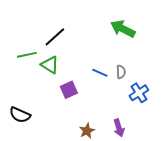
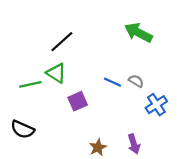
green line: (27, 55) -> (30, 84), moved
gray semicircle: (121, 72) -> (136, 81), turned -56

